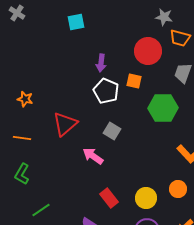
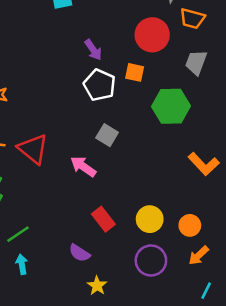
purple arrow: (101, 63) -> (93, 50), turned -42
red triangle: (65, 124) -> (33, 149), moved, turned -40
orange circle: (178, 189) -> (190, 225), moved

